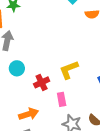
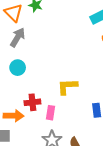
red cross: (42, 82) -> (32, 102), moved

